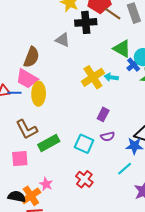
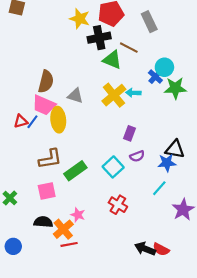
brown line: (113, 14) -> (129, 48), moved
gray triangle: (63, 40) -> (75, 96), moved
green triangle: (122, 49) -> (112, 60), moved
blue line: (14, 93) -> (32, 122), turned -48
brown L-shape: (27, 129) -> (50, 159), turned -65
cyan square: (84, 144) -> (113, 167), turned 30
black semicircle: (17, 197) -> (43, 222), moved

